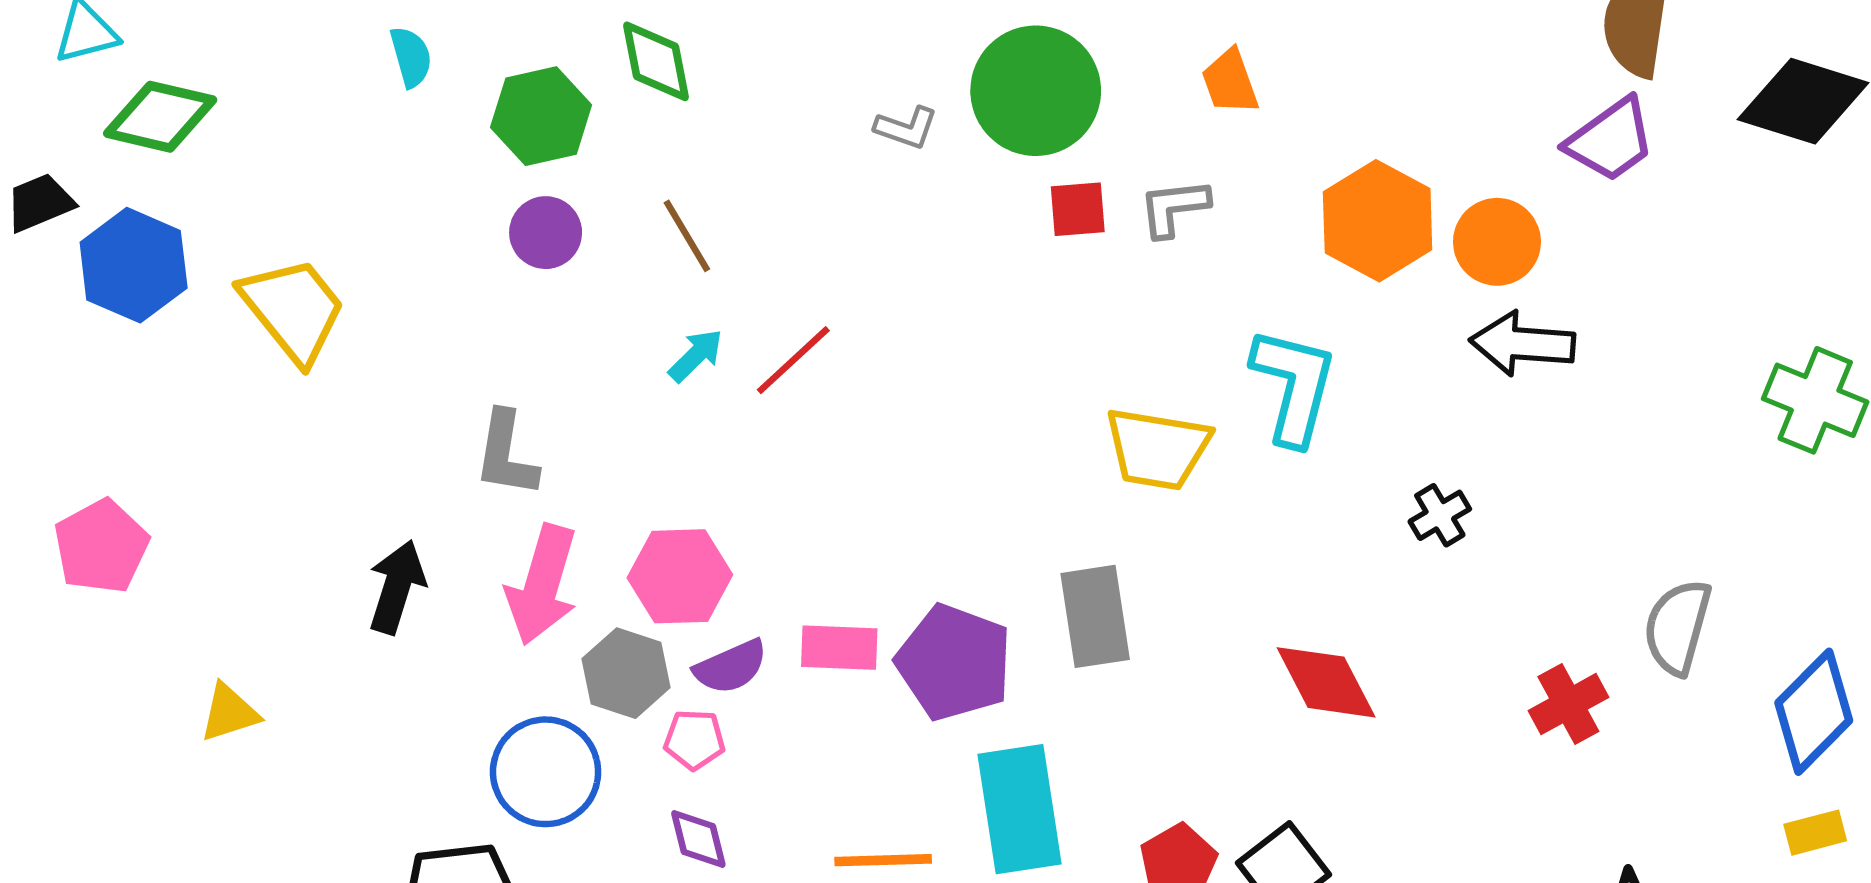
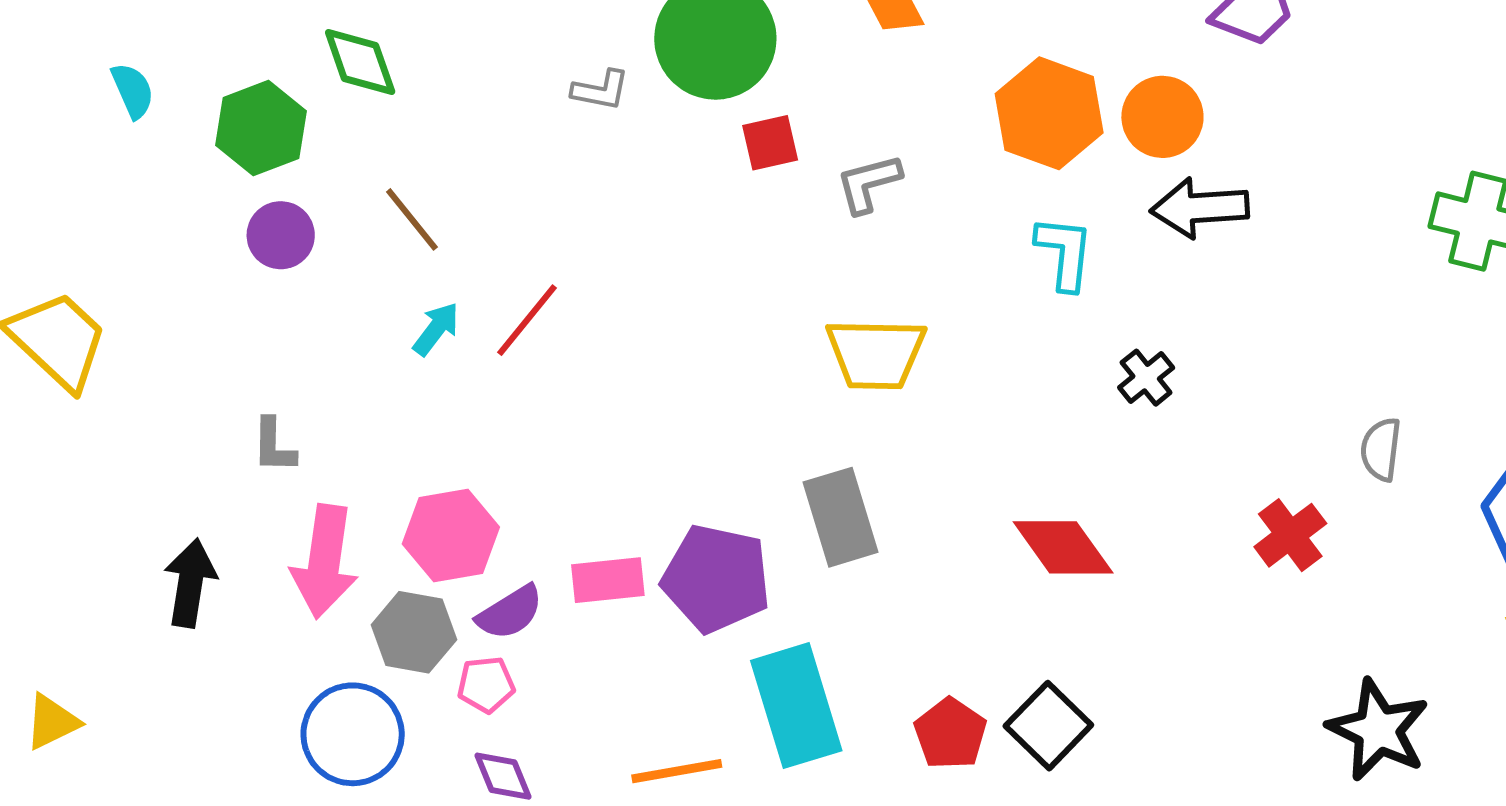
gray L-shape: (1174, 208) -> (869, 183), moved
cyan L-shape: (1294, 386) -> (1064, 253), moved, size x0.7
gray L-shape: (506, 454) -> (274, 446), size x0.7
gray semicircle: (1677, 627) -> (1381, 449), size x0.7

